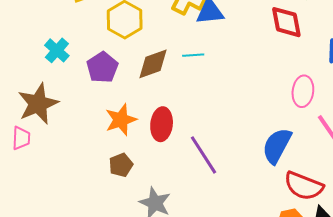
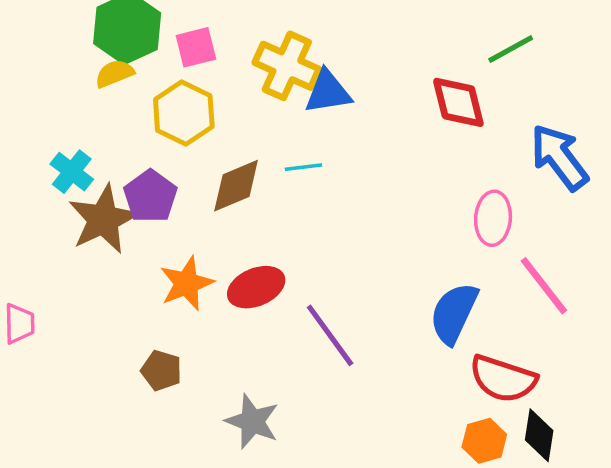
brown star: (38, 104) -> (103, 219), moved
red ellipse: (162, 124) -> (256, 287), turned 64
brown pentagon: (121, 165) -> (161, 371), moved, turned -30

